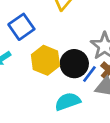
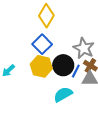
blue square: (21, 27) -> (42, 44), moved

